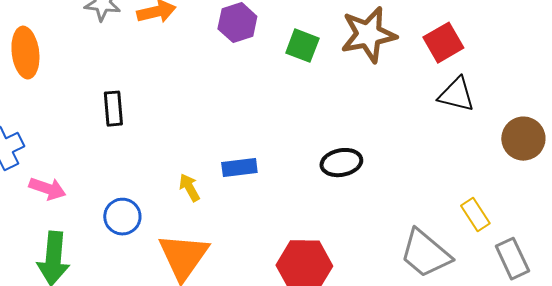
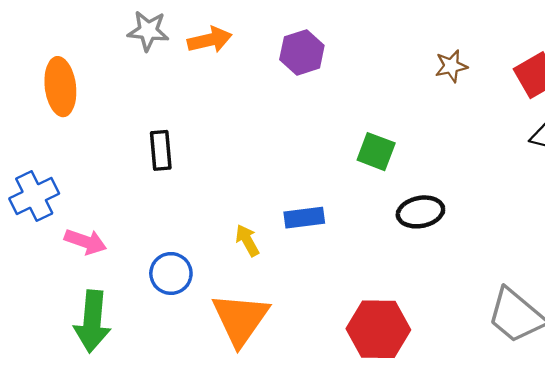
brown star: (368, 35) -> (451, 66), size x0.5
green square: (302, 46) -> (376, 152), moved

